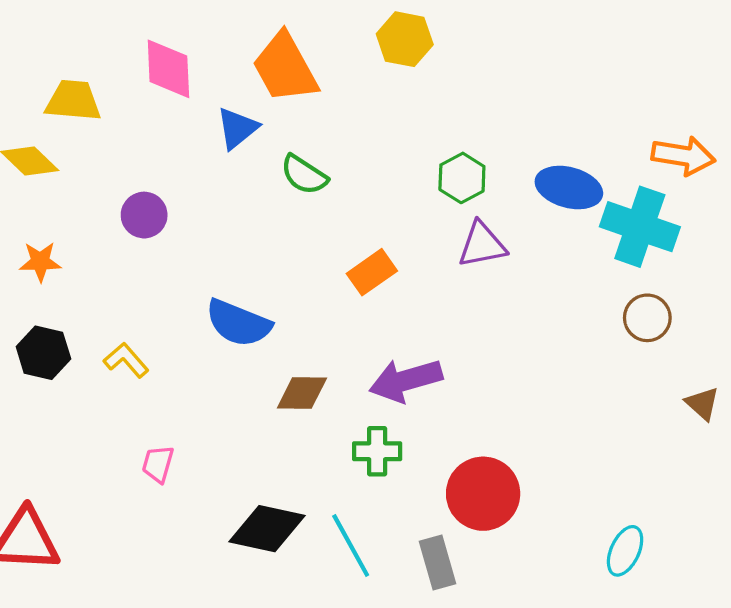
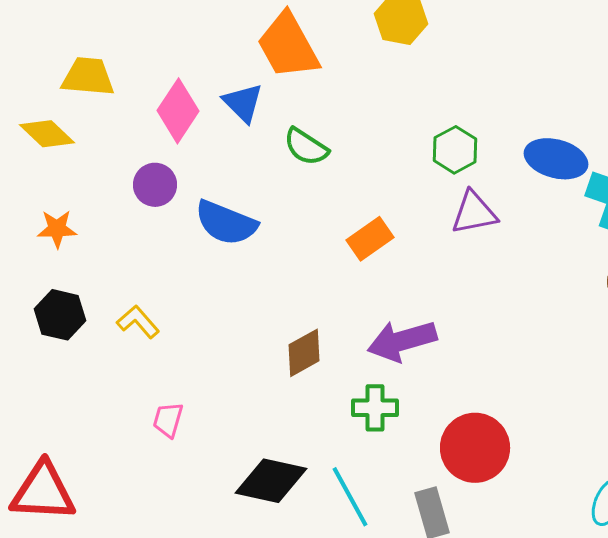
pink diamond: (168, 69) -> (178, 111), moved, turned 36
blue triangle: (237, 128) -> (243, 103), turned -36
blue semicircle: (238, 323) -> (226, 223), moved
brown diamond: (302, 393) -> (304, 353), turned -30

